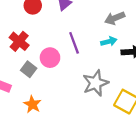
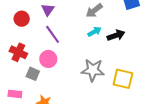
purple line: (74, 43) -> (53, 34), moved
gray star: (96, 83) -> (93, 70), turned -30

